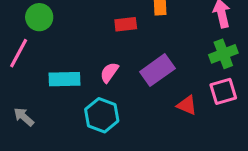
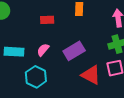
red rectangle: (126, 24) -> (47, 20), moved
red triangle: (187, 105) -> (91, 75), size x1.5

